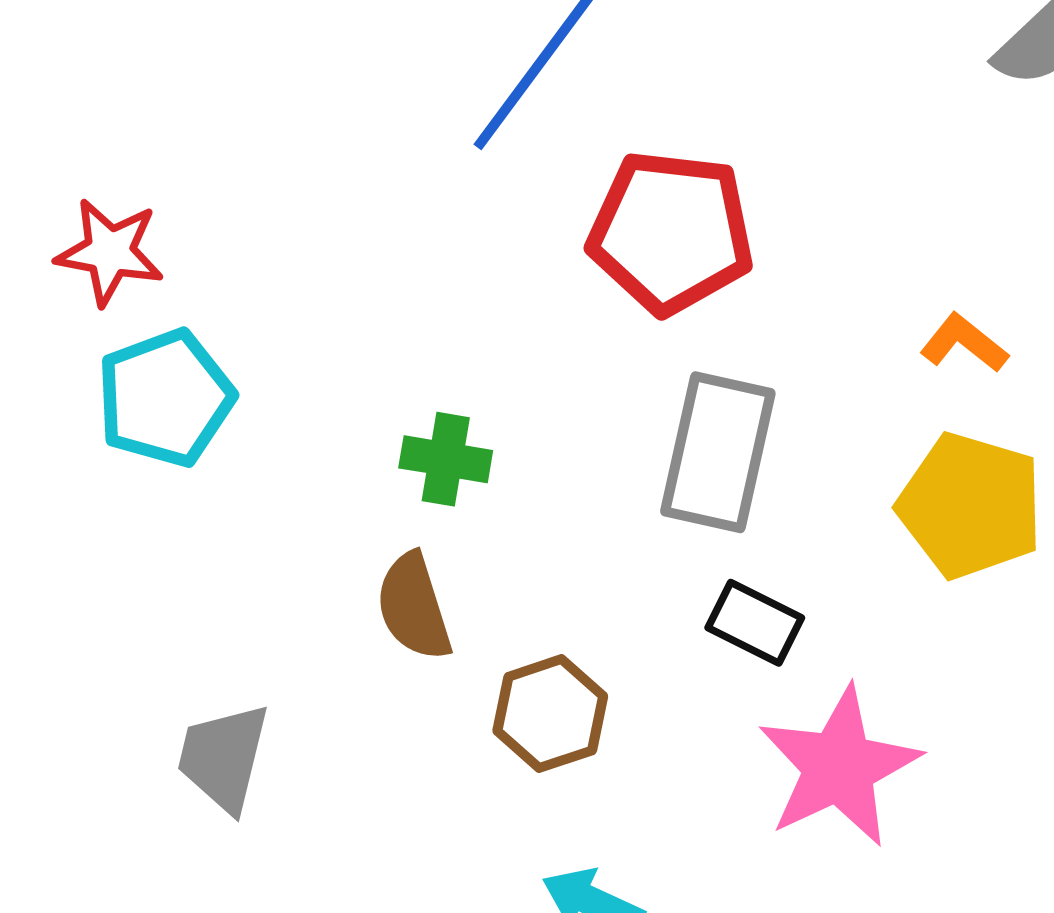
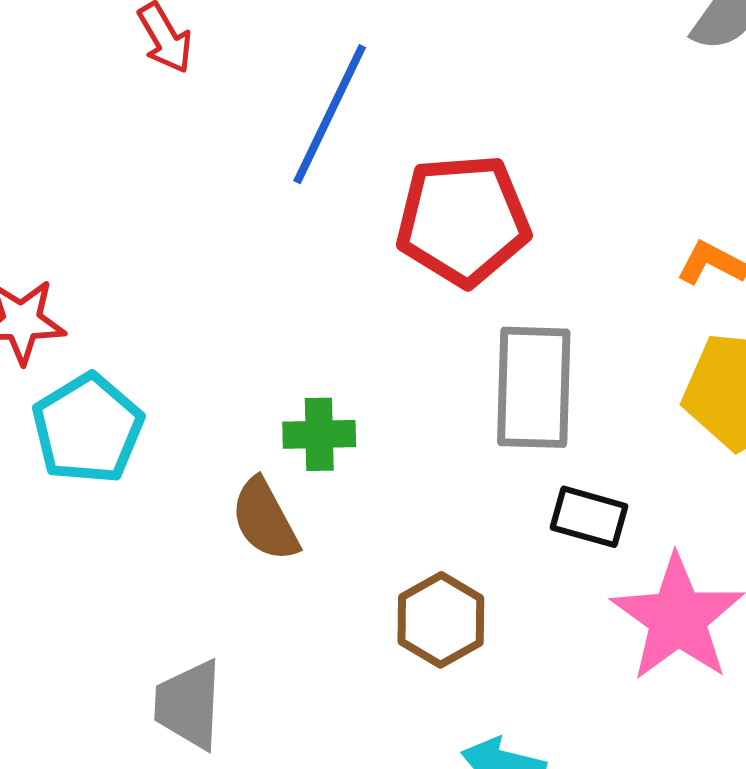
brown semicircle: (414, 607) -> (265, 520), moved

